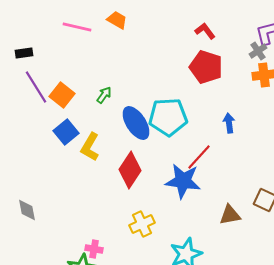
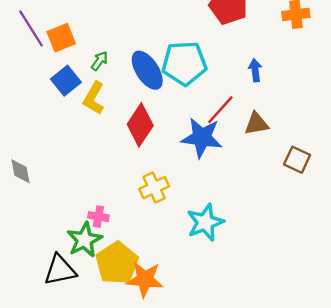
orange square: (62, 95) -> (61, 38), turned 30
green arrow: (104, 95) -> (100, 61), moved
brown triangle: (230, 215) -> (256, 124), moved

